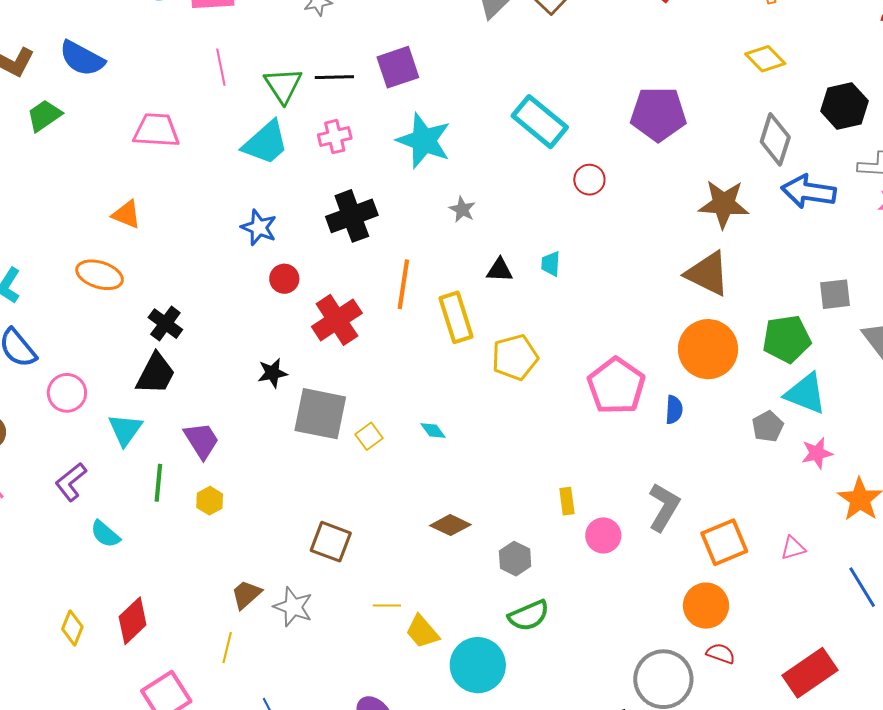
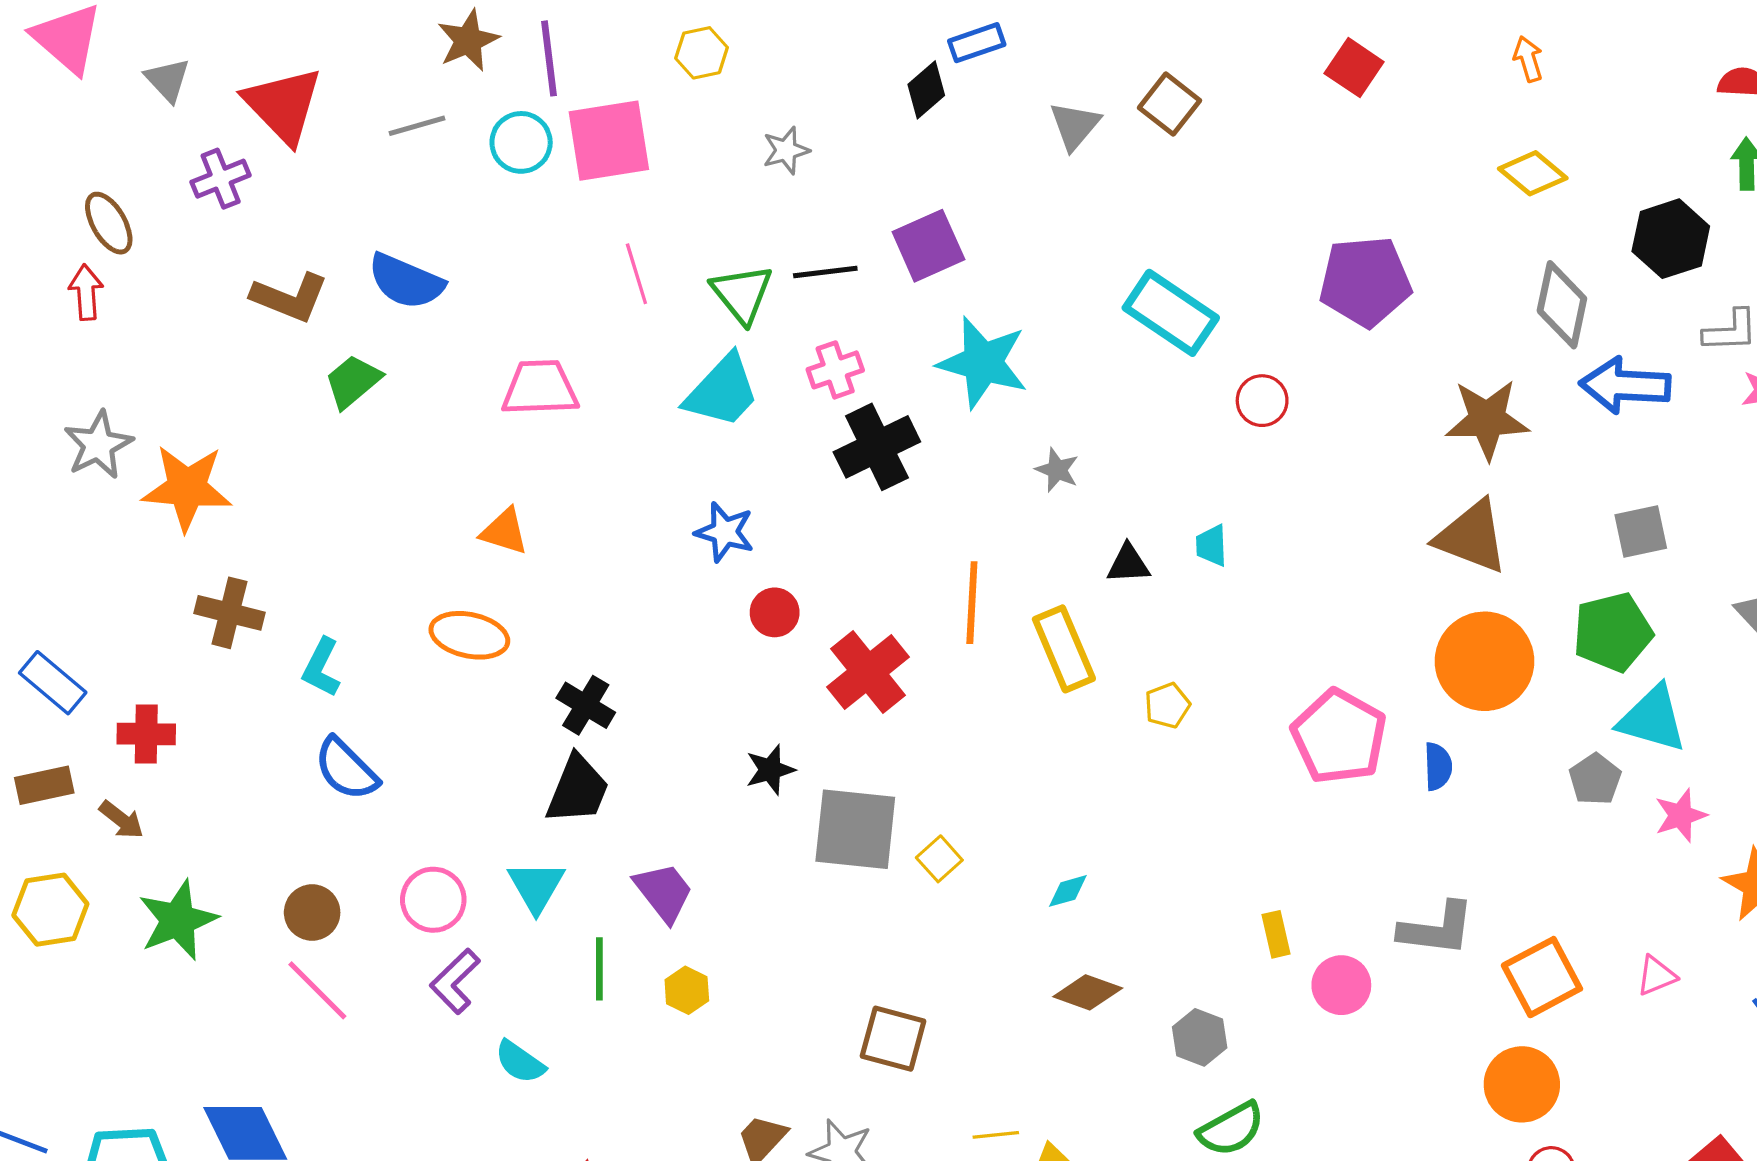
black cross: (352, 216) -> (877, 447), moved
gray square: (835, 294) -> (1641, 531), moved
yellow pentagon: (515, 357) -> (1167, 705), size x0.6
pink circle: (67, 393) -> (433, 900), moved
cyan diamond: (433, 431) -> (1068, 891), moved, turned -64
gray L-shape: (664, 507) -> (1437, 929), turned 72

